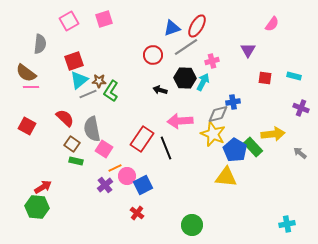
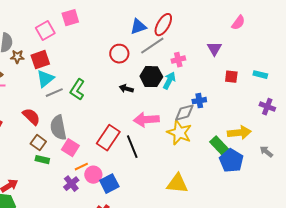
pink square: (69, 21) -> (45, 31), moved
brown star: (99, 81) -> (17, 57), moved
blue pentagon: (235, 150) -> (231, 161), moved
yellow triangle: (226, 177) -> (177, 184), moved

